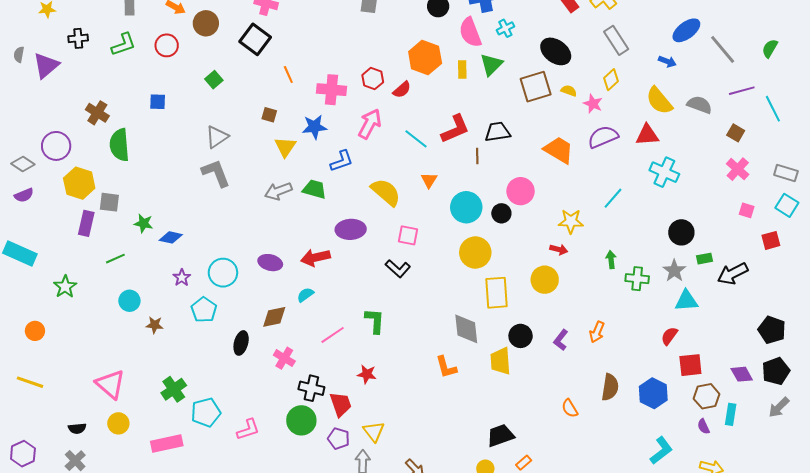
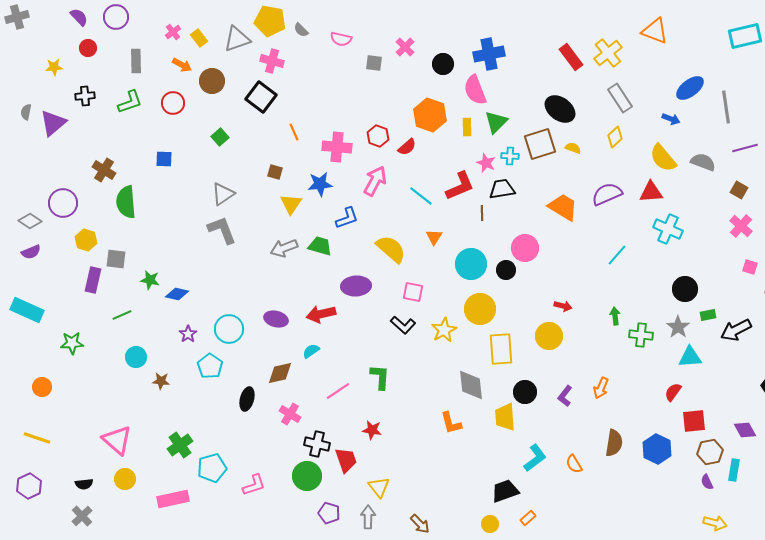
cyan cross: (505, 28) -> (510, 156), moved, turned 30
gray line: (723, 49) -> (726, 107), turned 32
pink star: (593, 104) -> (486, 163), moved
yellow hexagon: (79, 183) -> (86, 240), size x0.7
yellow star: (571, 221) -> (444, 330), moved, turned -30
green star: (65, 287) -> (72, 343), turned 30
purple pentagon: (339, 438) -> (329, 513), moved
cyan L-shape: (661, 451) -> (535, 458), moved
purple hexagon: (23, 454) -> (29, 486), moved

